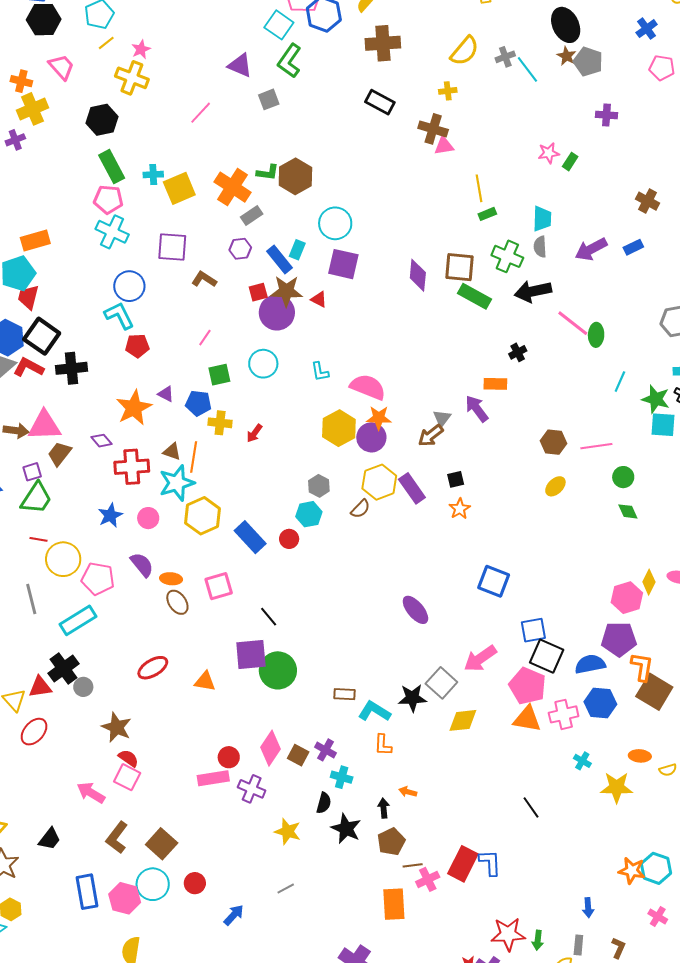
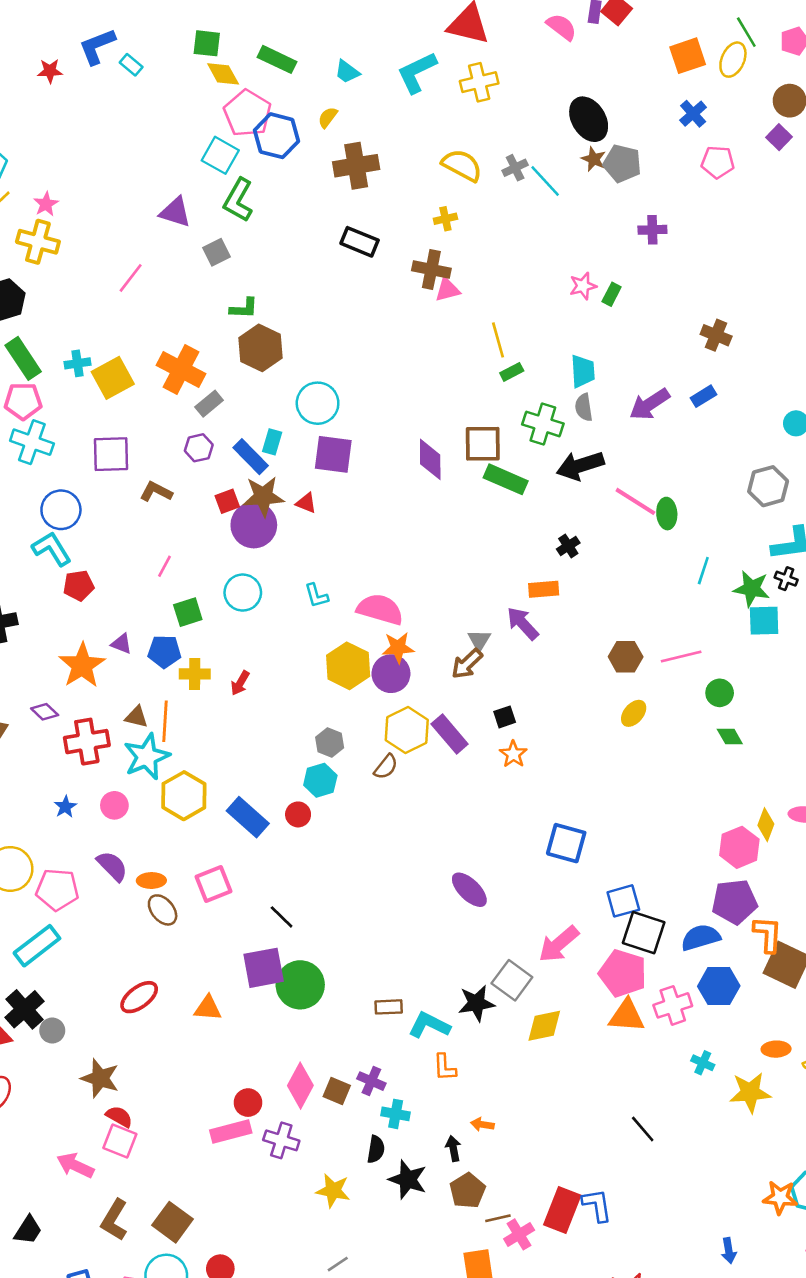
yellow semicircle: (465, 51) -> (462, 165), turned -96
green L-shape: (268, 173) -> (244, 308), moved
blue star: (110, 515) -> (65, 807), size x0.7

